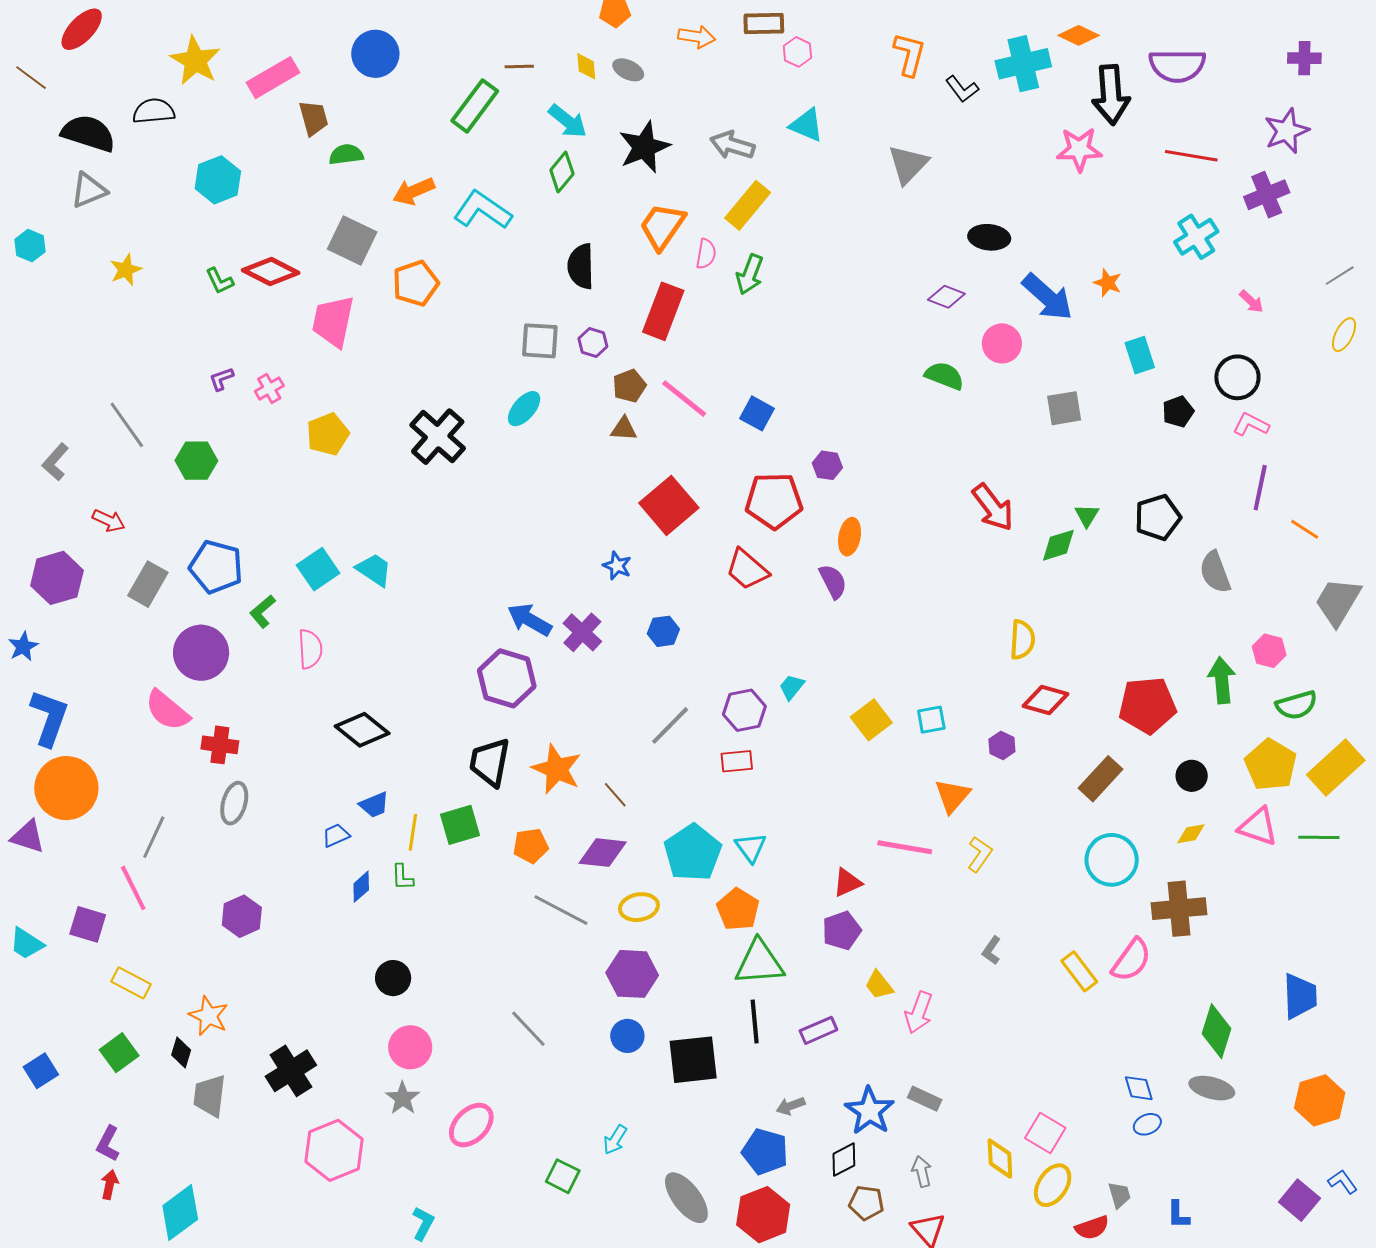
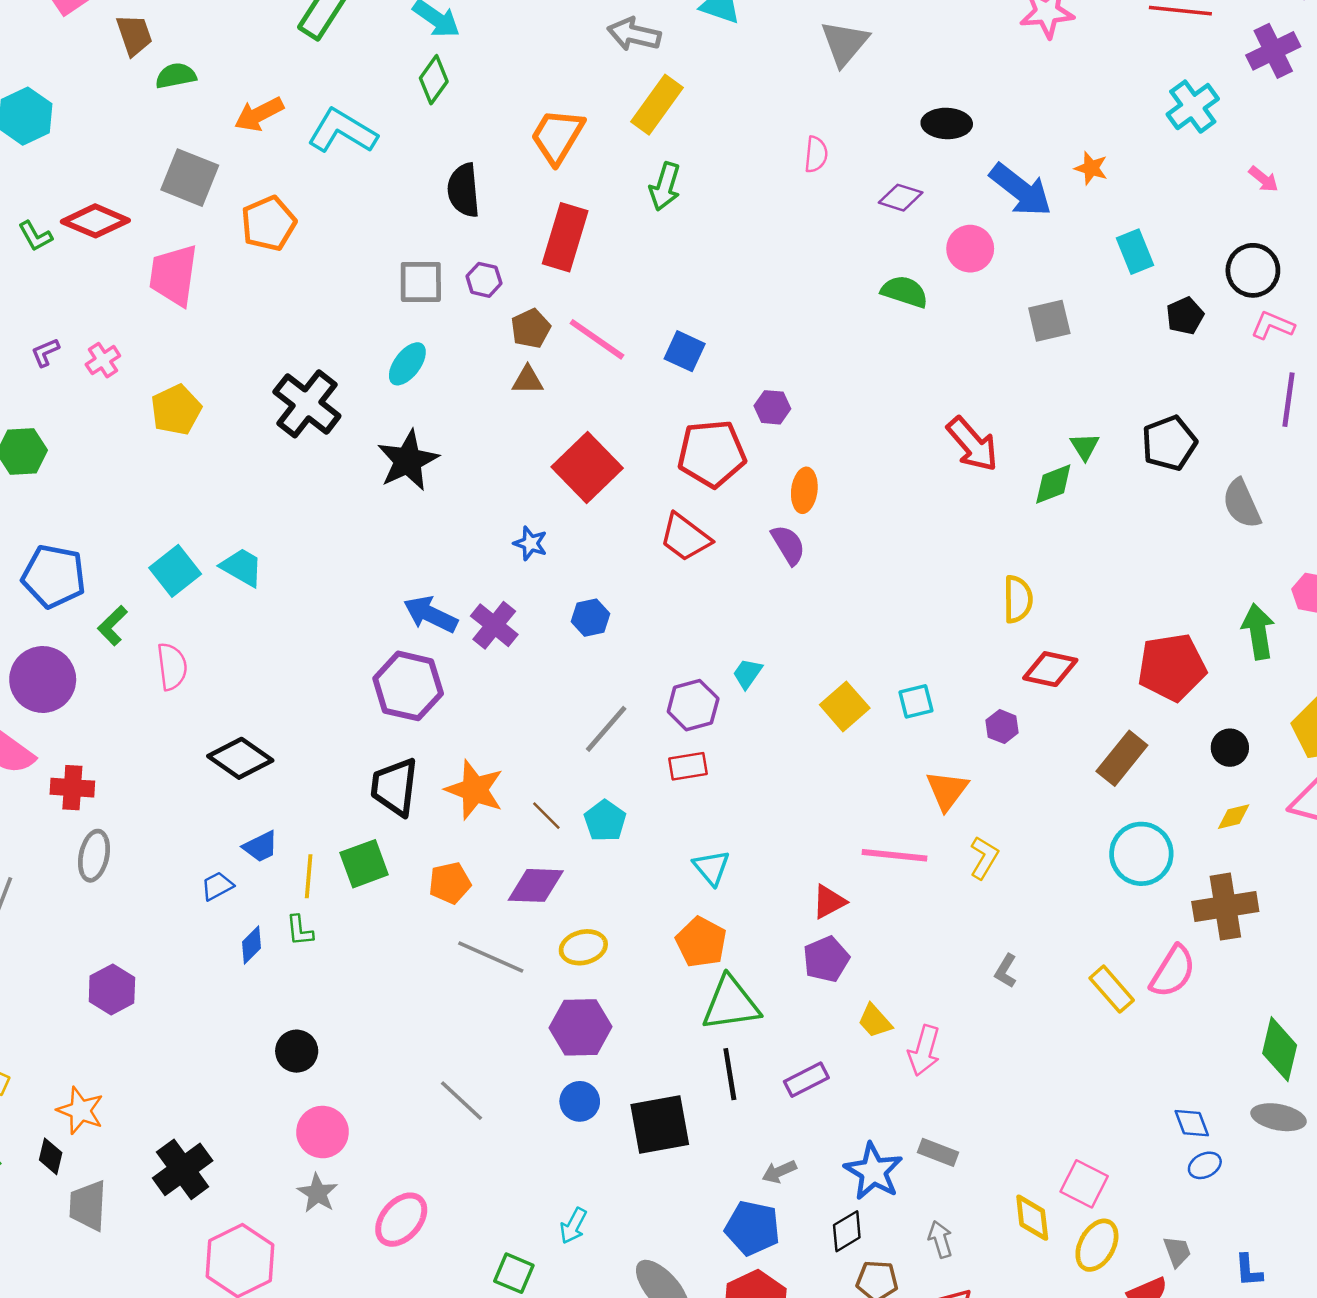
black star: (644, 147) -> (408, 460), moved
pink semicircle: (706, 254) -> (816, 154), moved
cyan pentagon: (693, 853) -> (605, 821), moved, size x0.6

